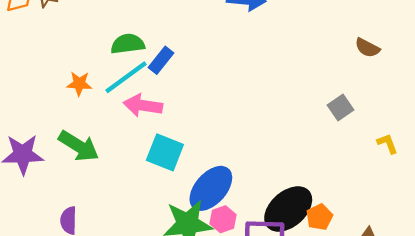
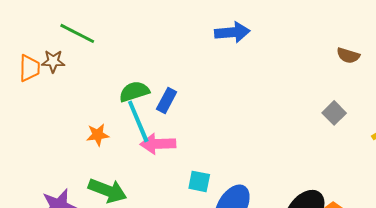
cyan line: (126, 77) -> (138, 121), turned -66
cyan square: (165, 152) -> (199, 181), moved, size x0.7

